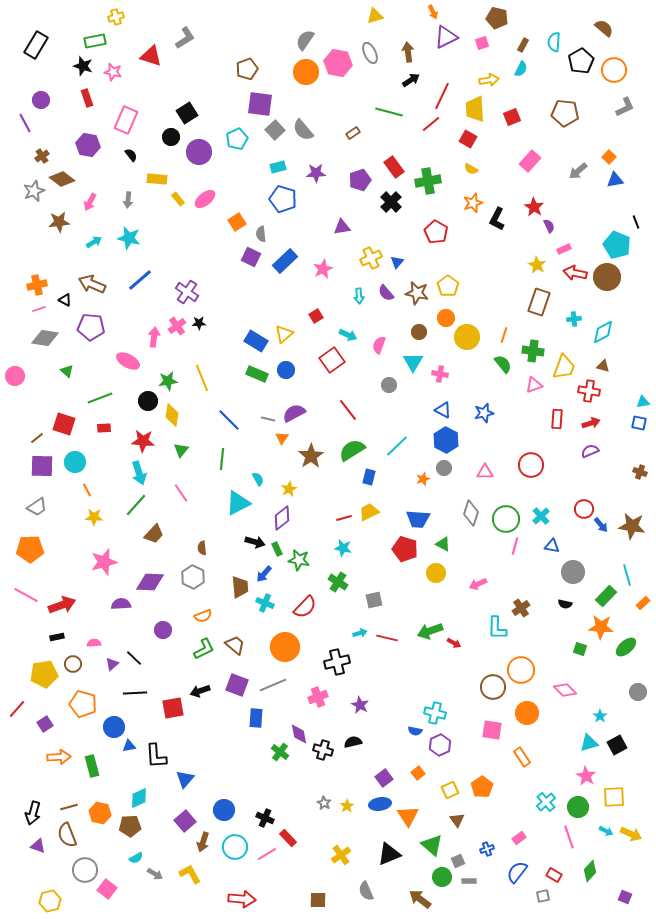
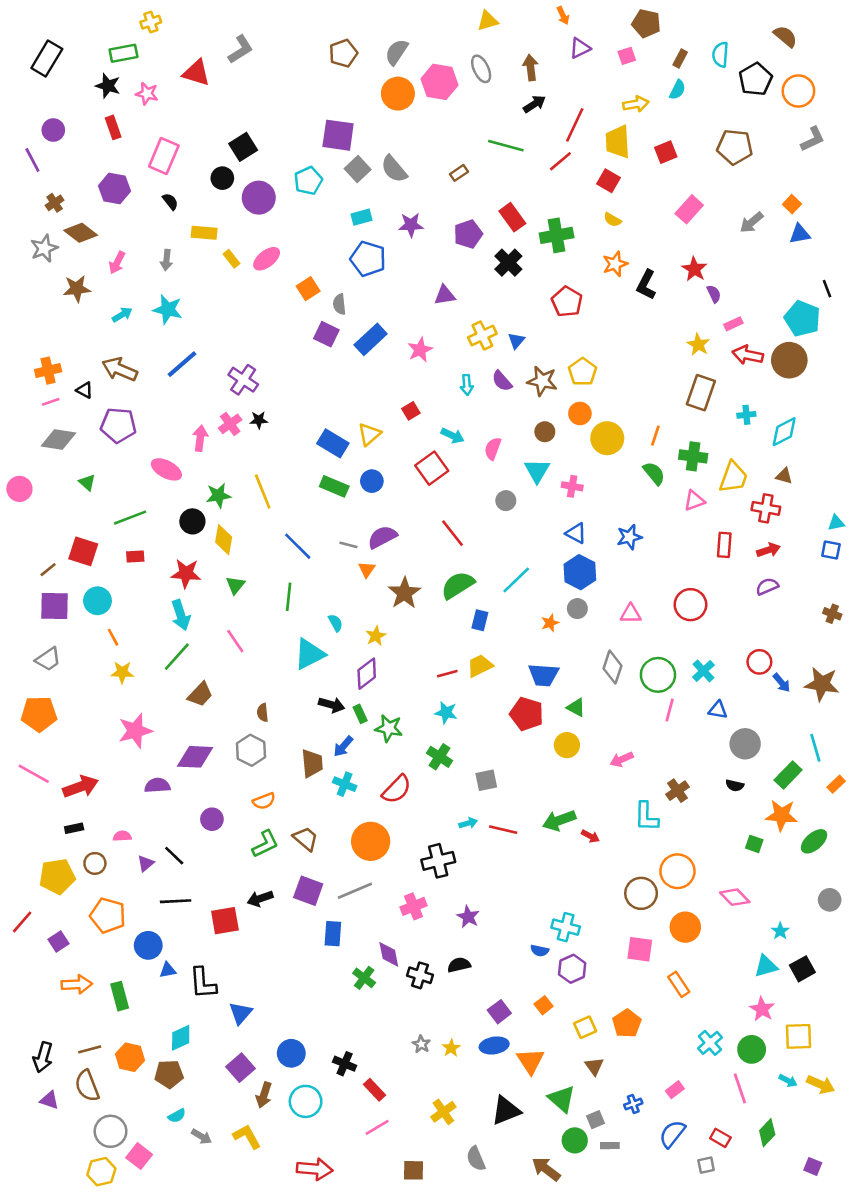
purple triangle: (446, 37) -> (580, 48), size x0.7
brown pentagon: (247, 69) -> (343, 53), moved
pink line: (267, 854) -> (377, 1127), moved
yellow hexagon: (50, 901) -> (101, 1172), moved

